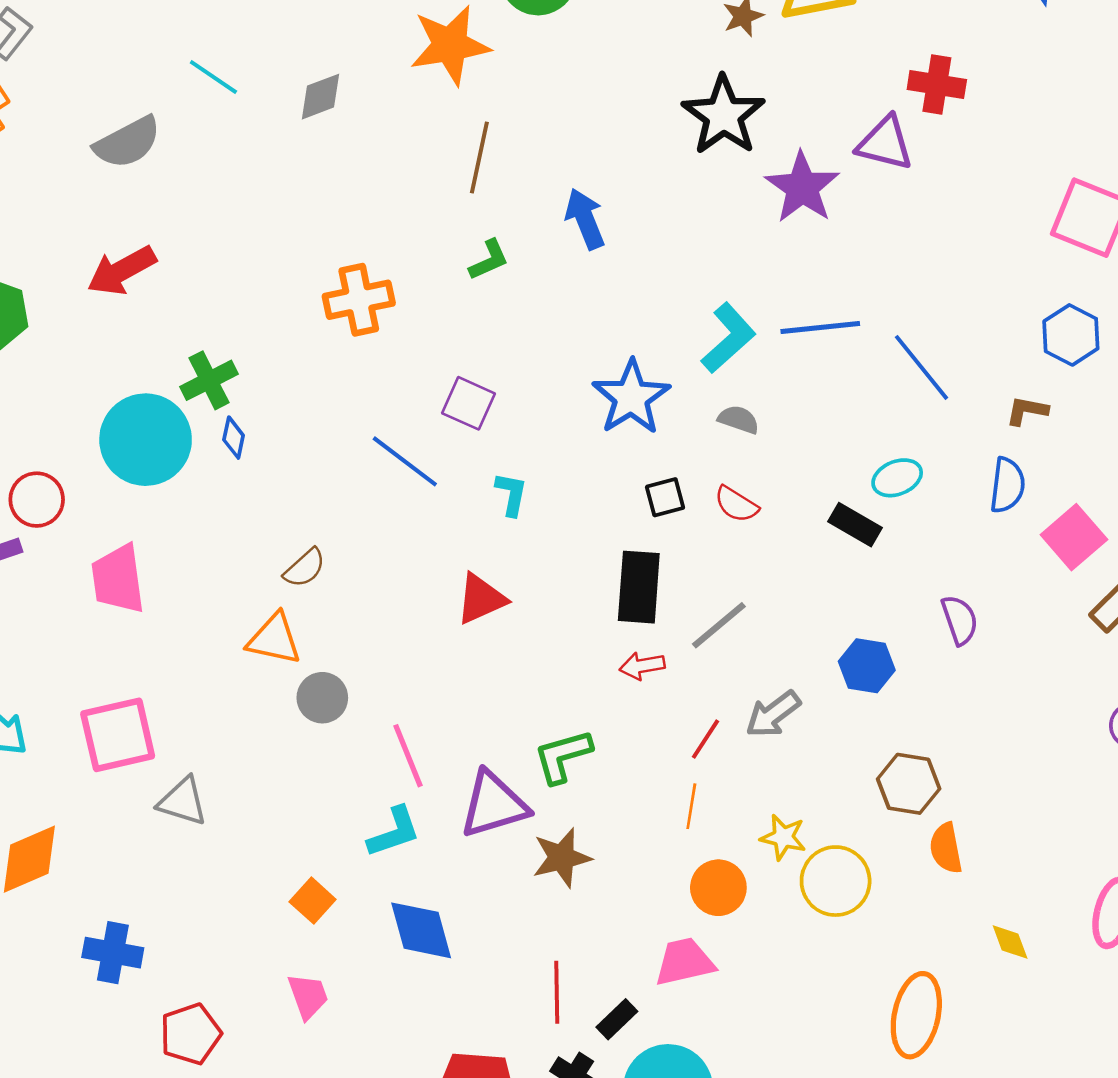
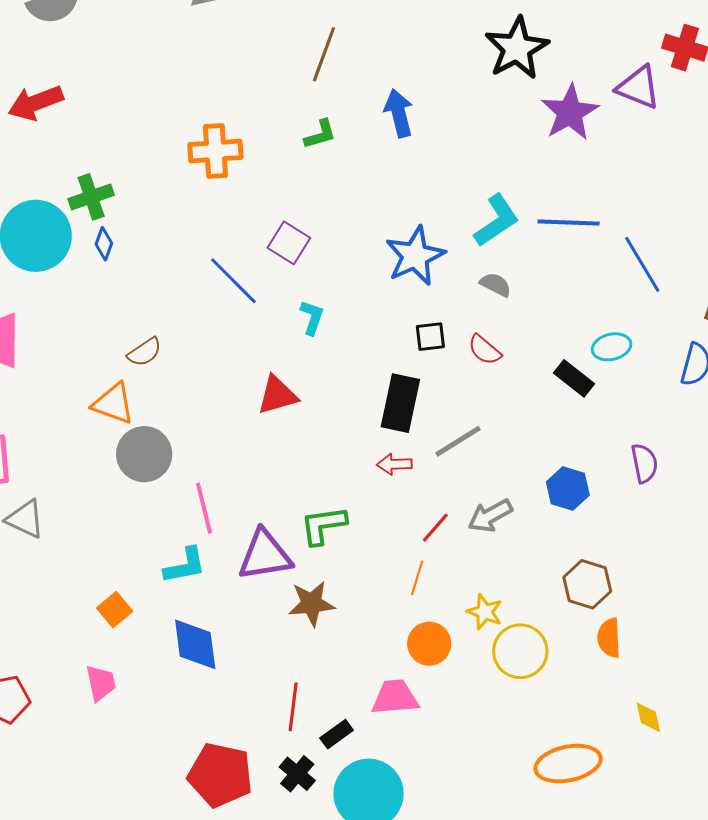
gray circle: (322, 698) -> (144, 454), size x1.4
orange ellipse: (916, 1015) -> (568, 764), turned 58

